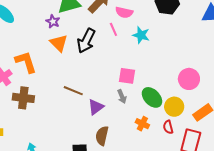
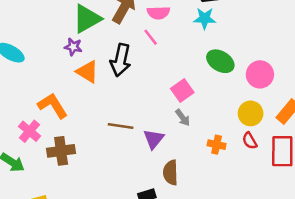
cyan star: (141, 35) -> (205, 18), moved
pink square: (127, 76) -> (182, 90), turned -30
green ellipse: (152, 97) -> (220, 61), moved

